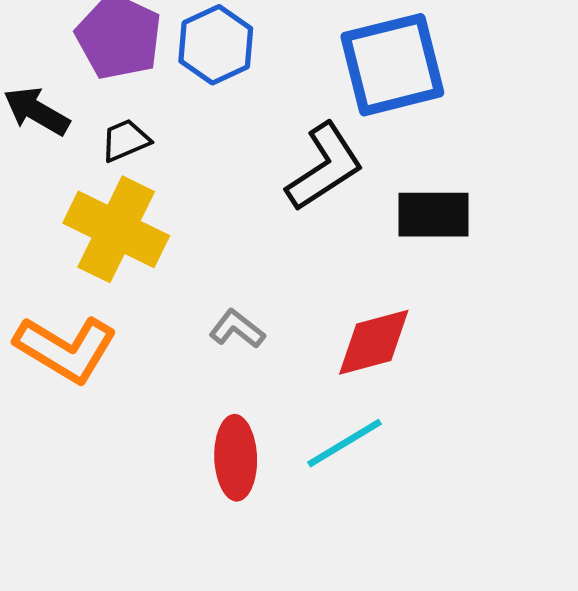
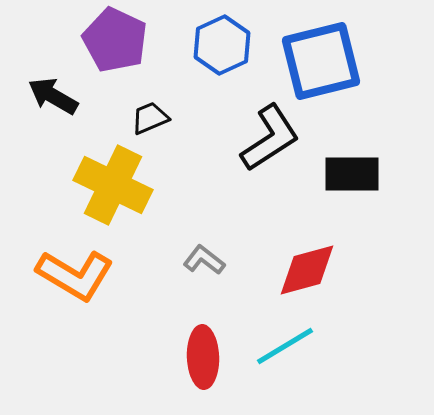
blue hexagon: (216, 45) -> (222, 45), moved
black trapezoid: (125, 140) -> (150, 118), moved

